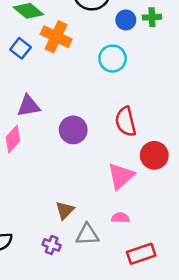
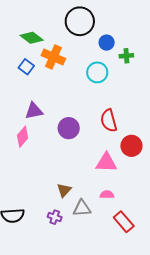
green cross: (152, 17) -> (126, 56), moved
pink triangle: (121, 176) -> (106, 163), turned 45
red rectangle: (141, 254) -> (124, 222), turned 70

